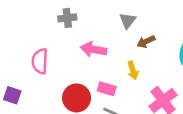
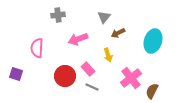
pink arrow: (94, 49) -> (78, 39), turned -30
pink rectangle: (107, 89) -> (88, 69), turned 32

